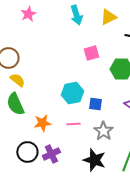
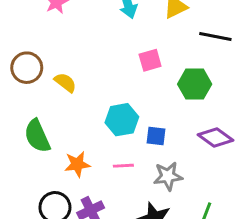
yellow semicircle: (17, 80) -> (65, 83), moved
gray star: (103, 131) -> (168, 176), turned 30

